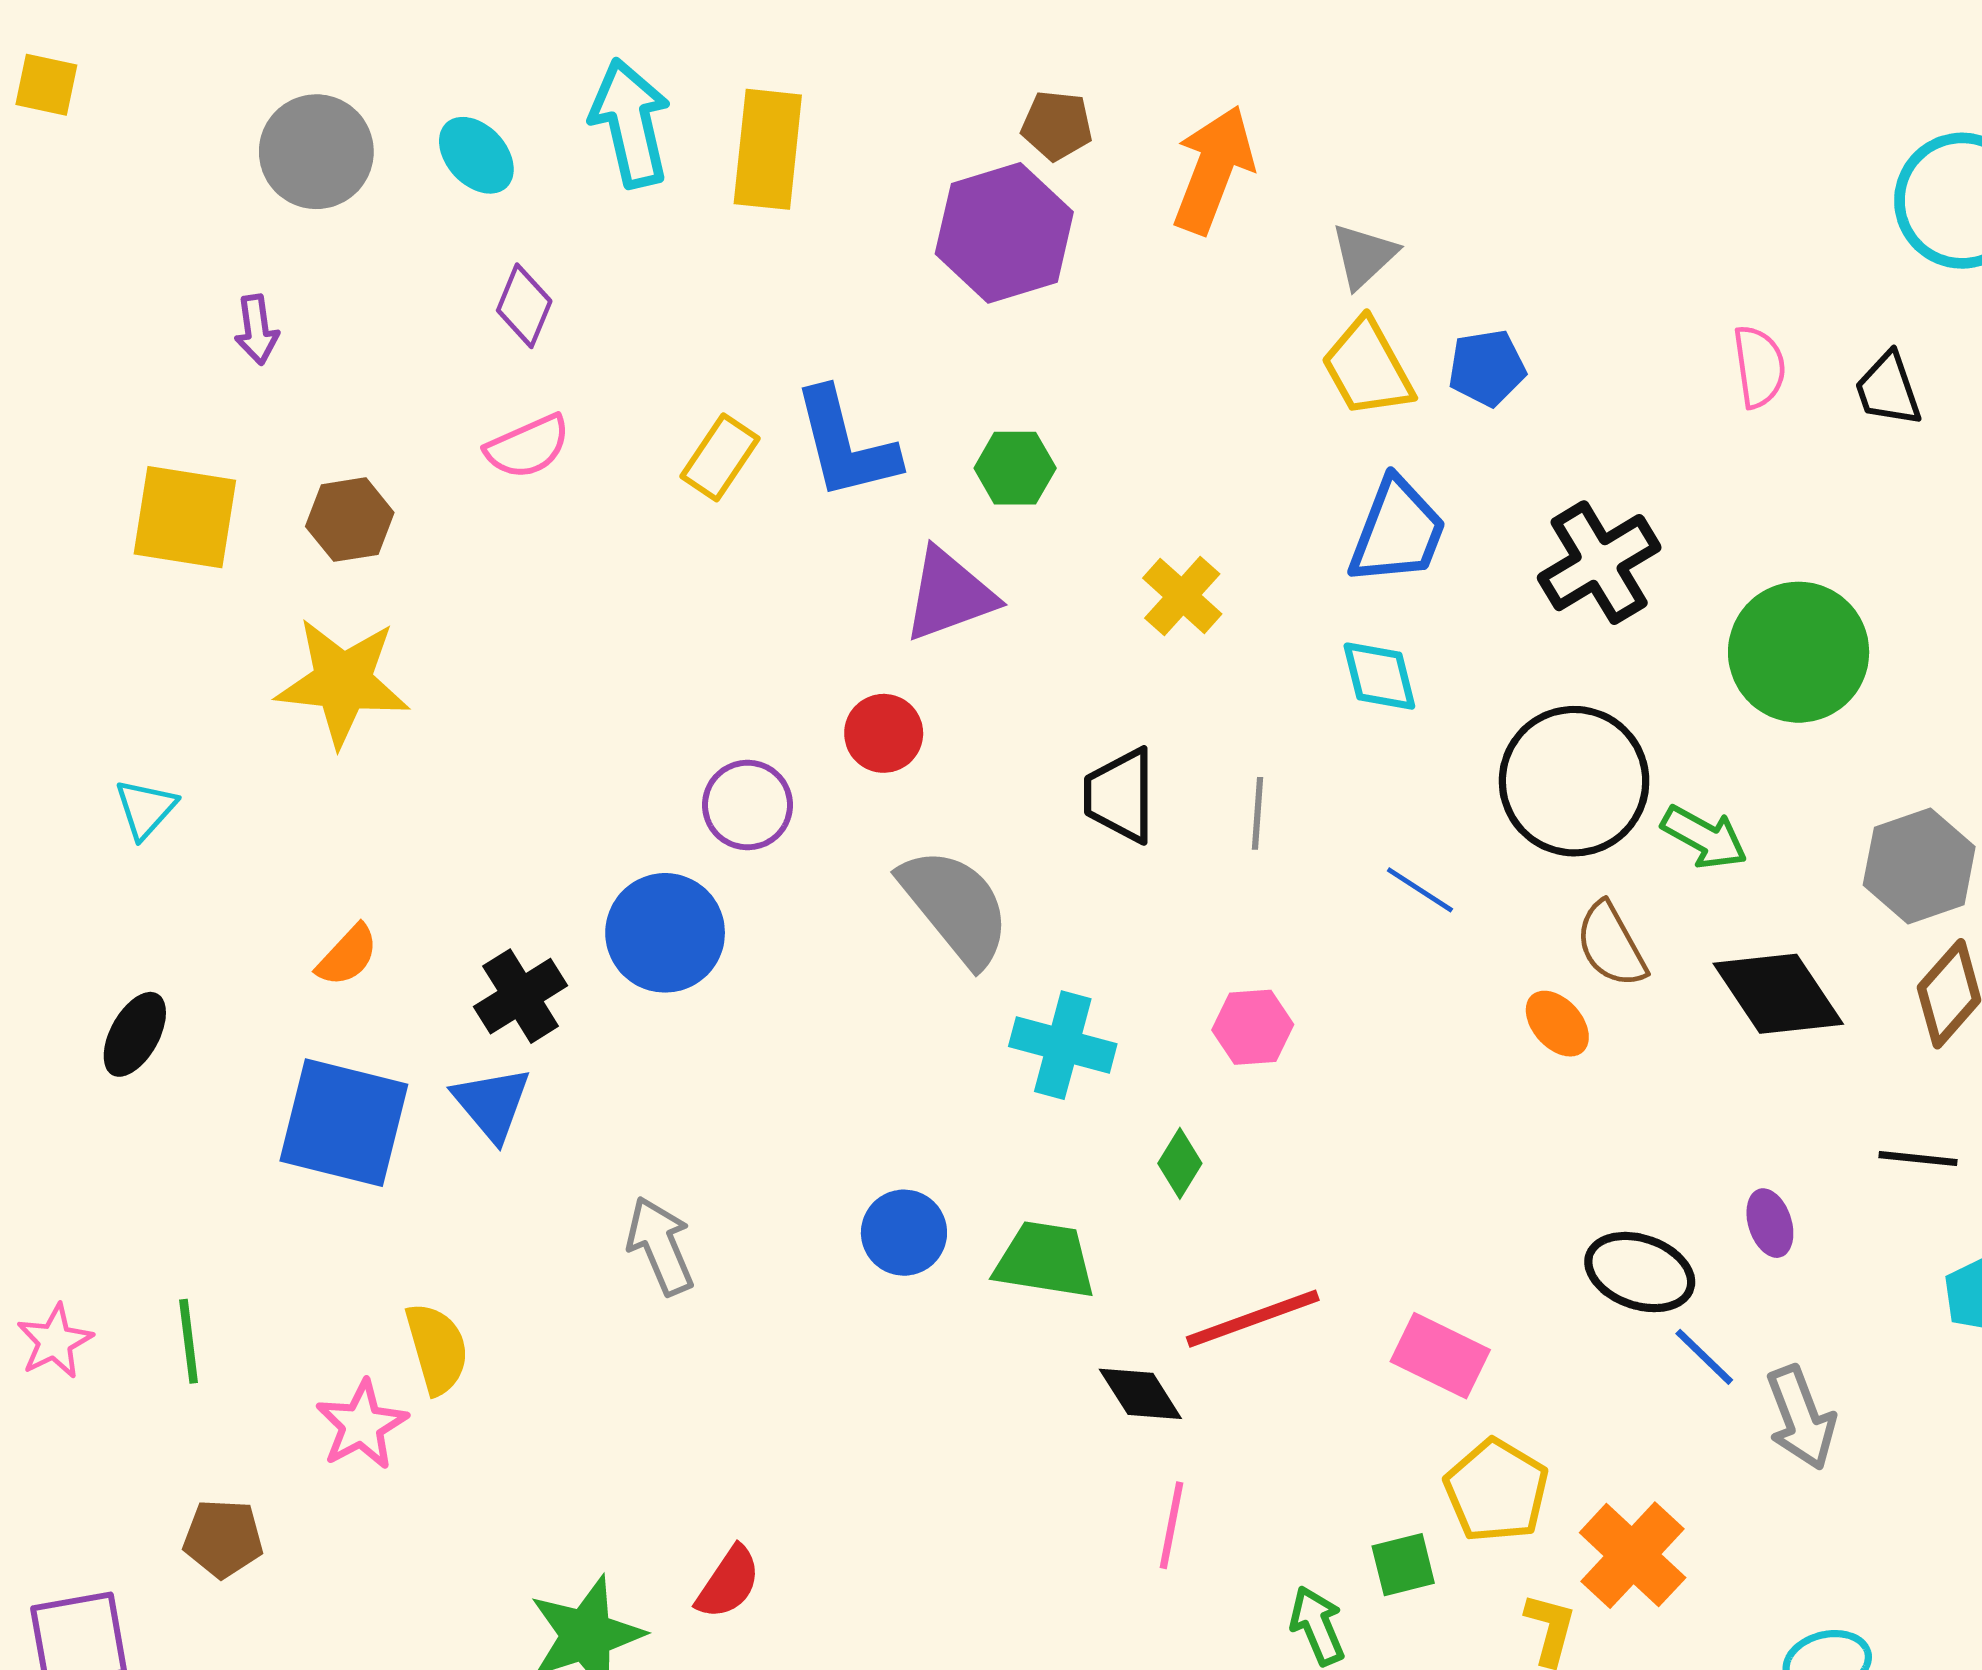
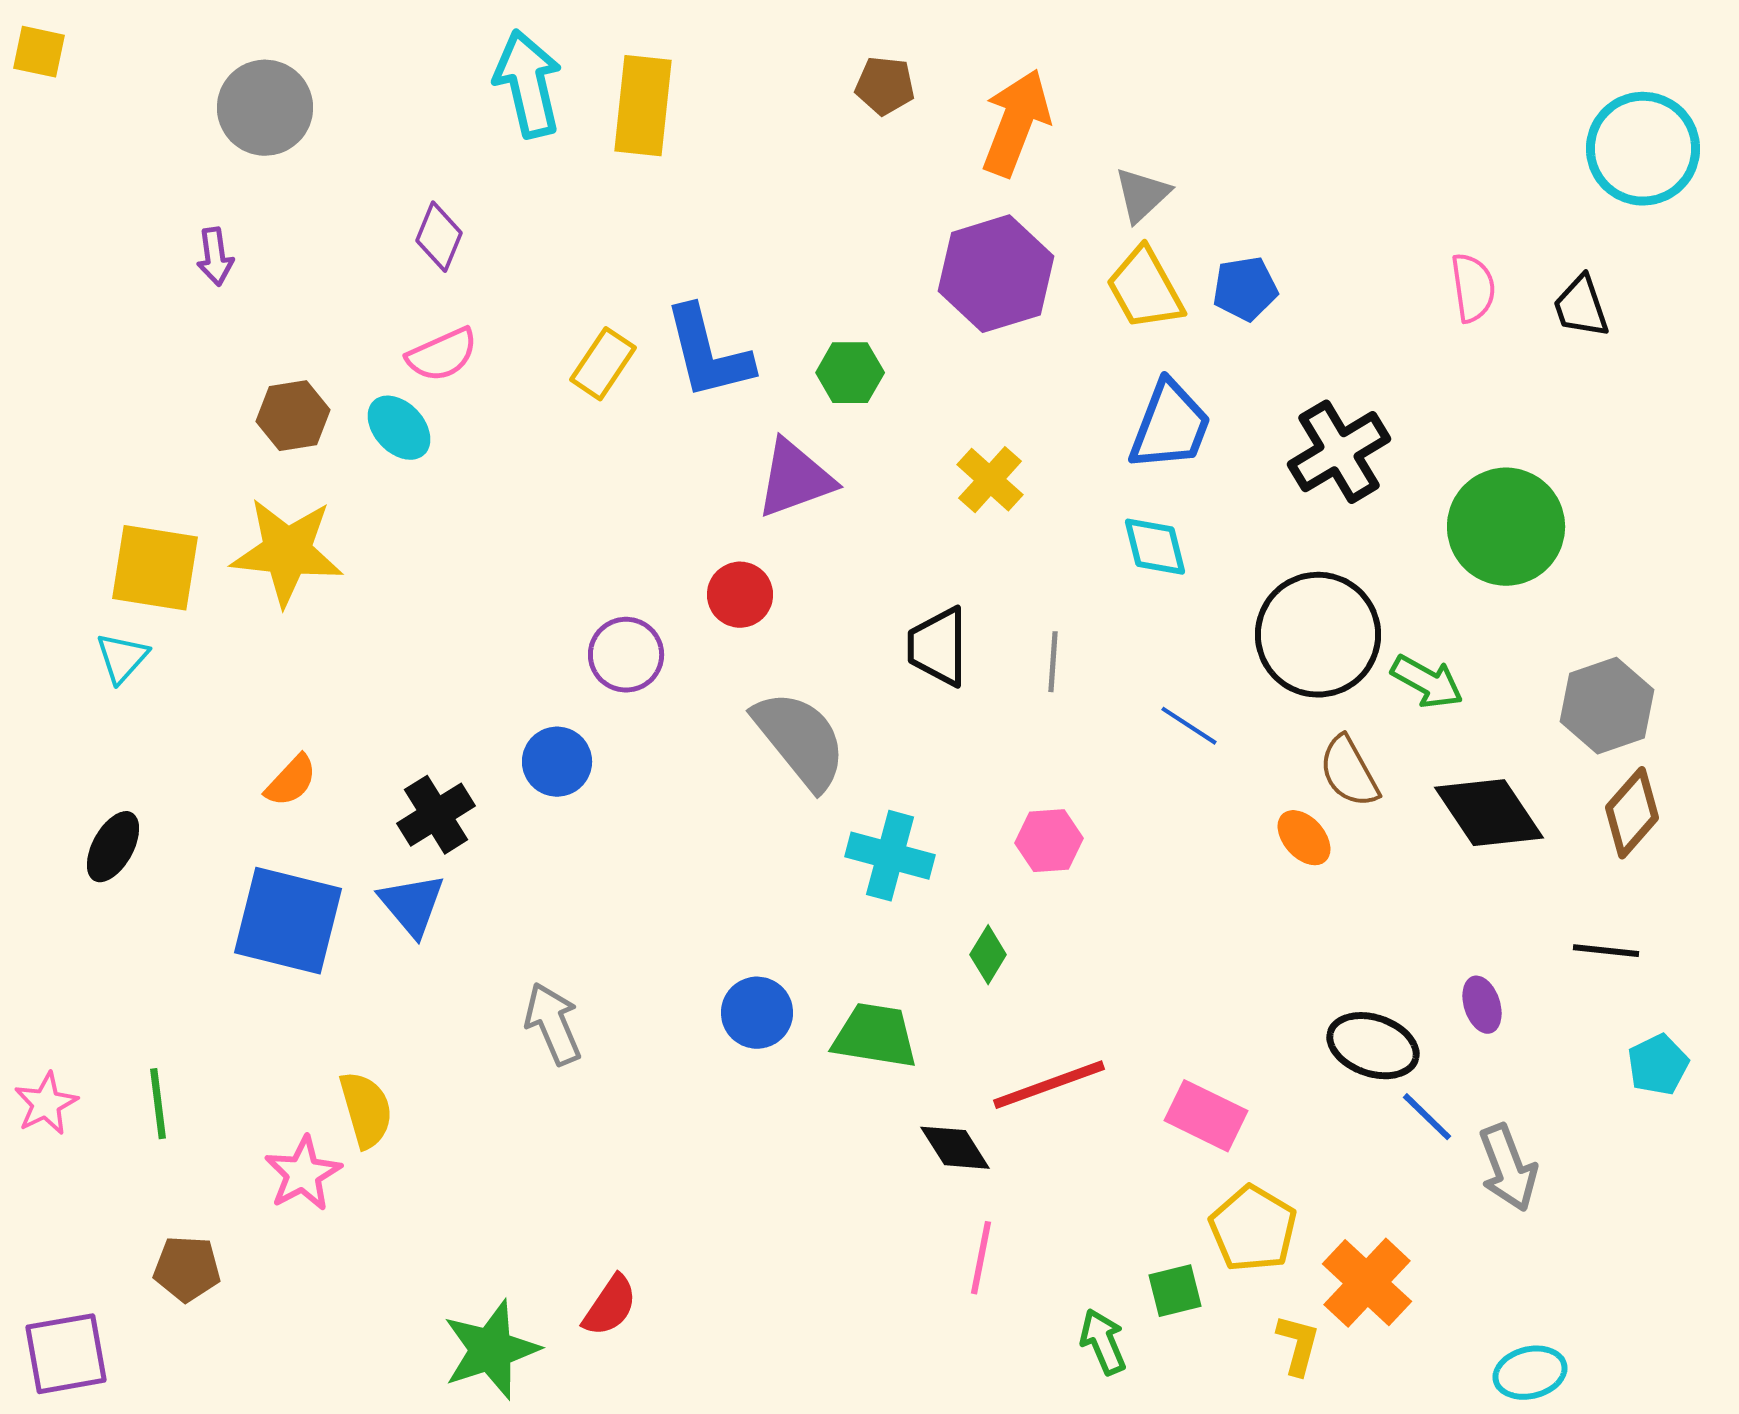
cyan ellipse: (476, 155) -> (399, 428), moved
purple hexagon: (1004, 233) -> (996, 274), moved
yellow square: (185, 517) -> (155, 568), moved
blue circle: (665, 933) -> (557, 762), size x0.7

